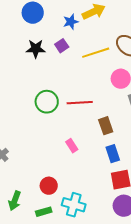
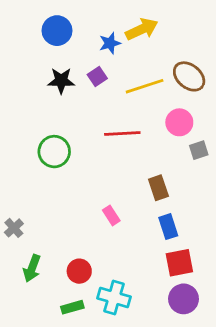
green circle: (47, 102) -> (54, 152), moved
red line: (80, 103) -> (122, 133), moved
green arrow: (15, 201) -> (32, 268), moved

